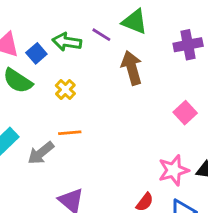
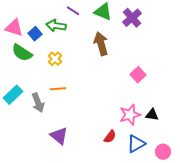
purple line: (101, 35) -> (73, 11), moved
purple cross: (188, 45) -> (132, 18), moved, turned -30
gray arrow: (41, 153) -> (38, 103), turned -72

